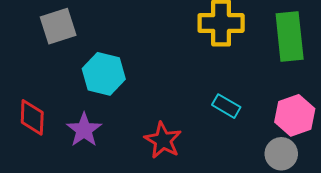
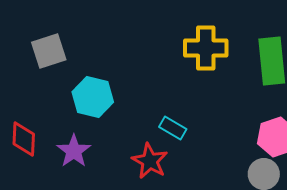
cyan rectangle: (226, 106) -> (173, 128), moved

